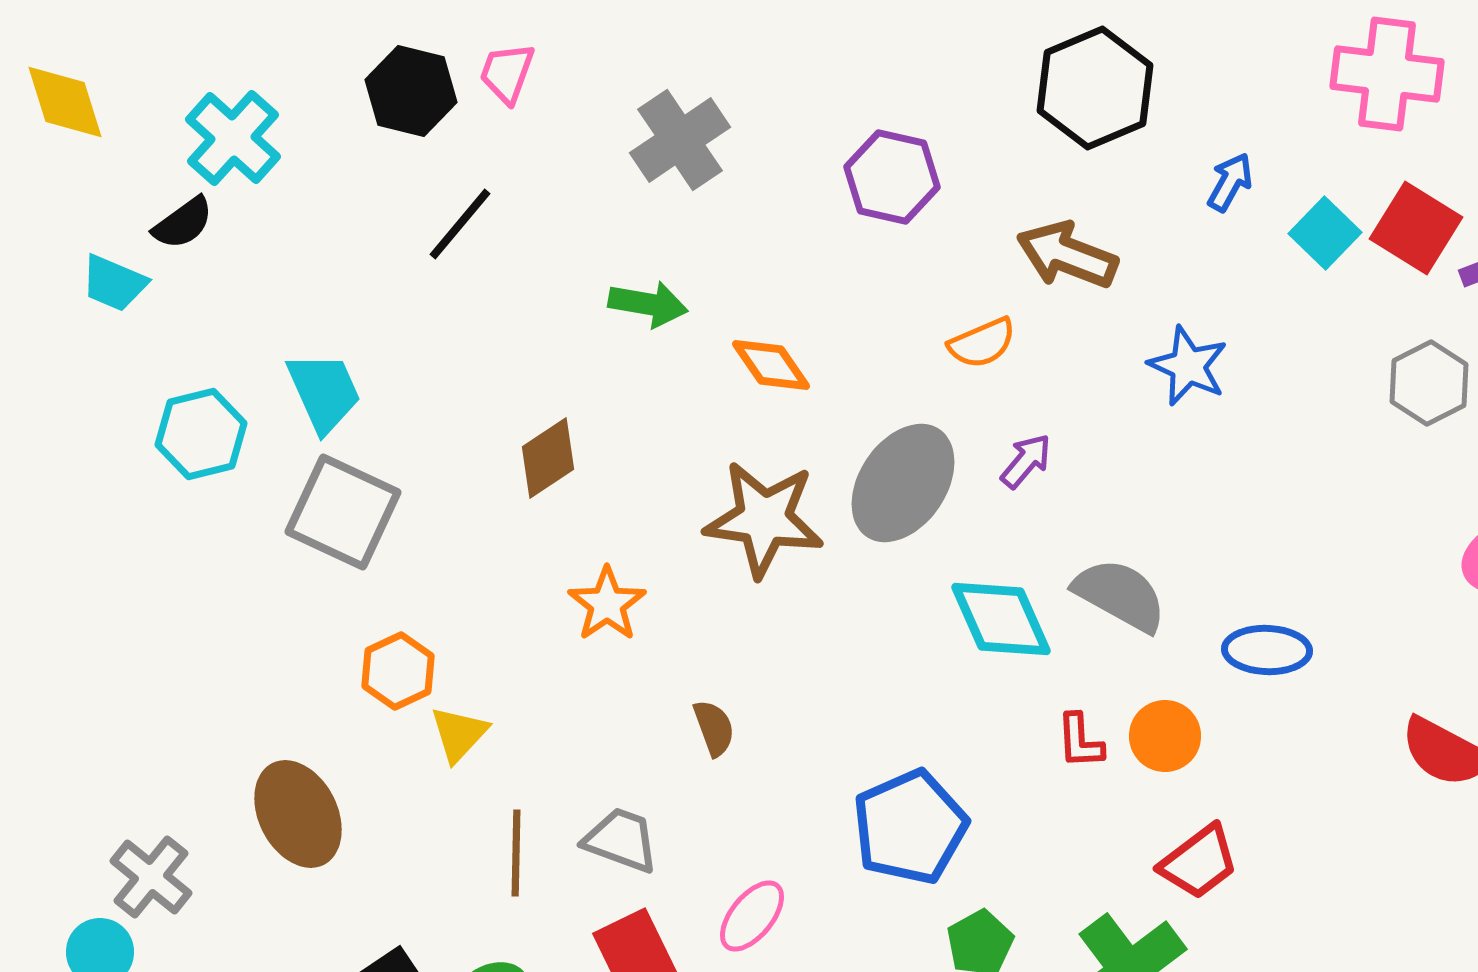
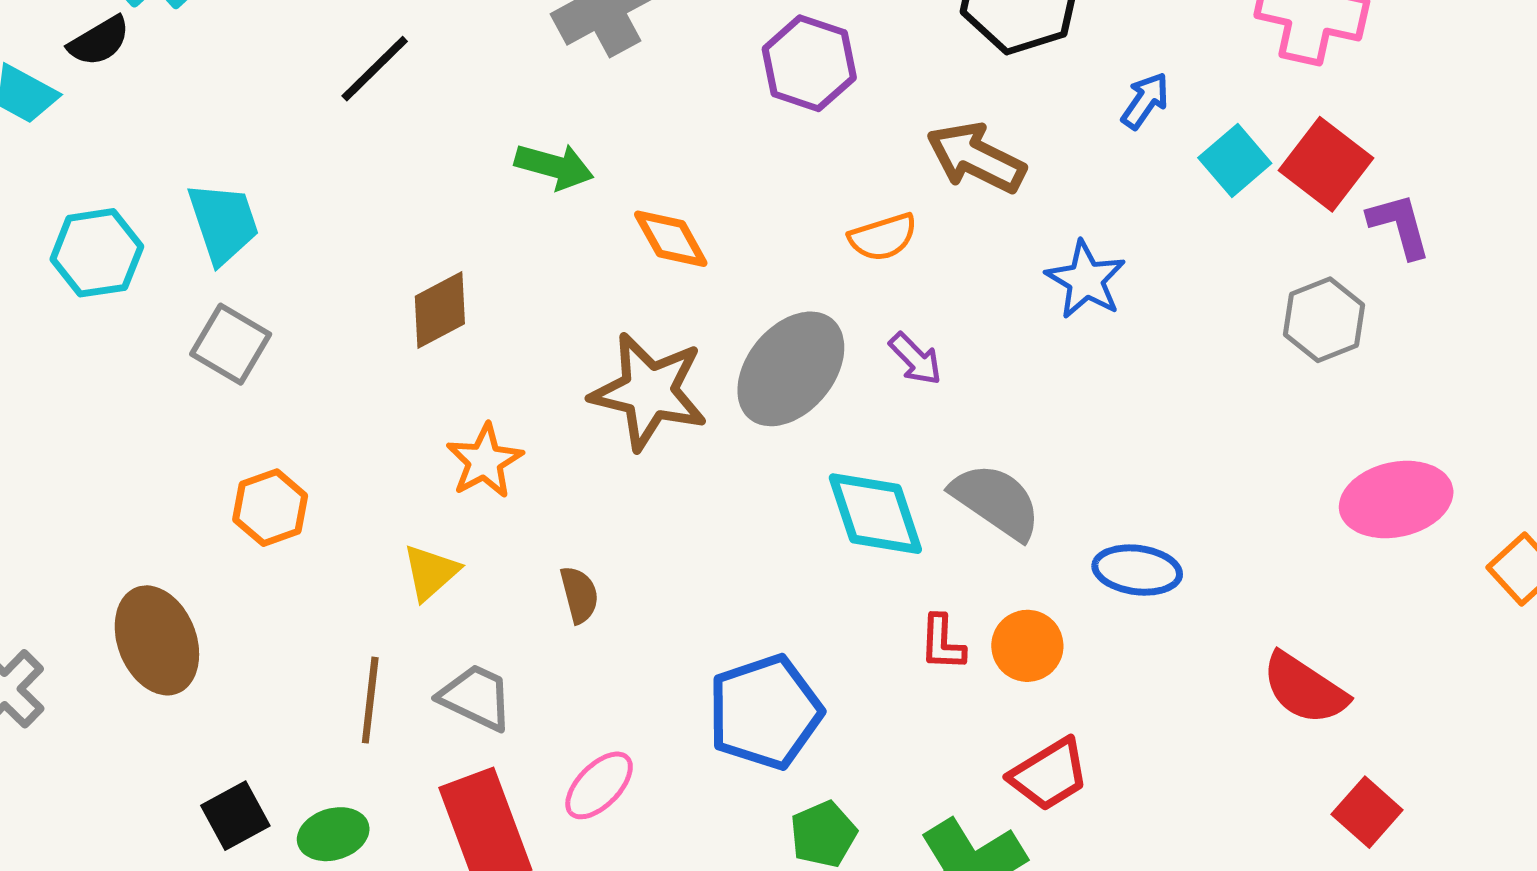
purple arrow: (1026, 461) -> (915, 359), turned 90
gray square: (343, 512) -> (231, 344), size x0.7
yellow triangle: (459, 734) -> (431, 572), moved

